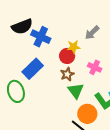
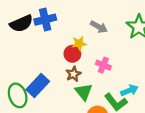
gray arrow: (92, 33) -> (99, 27), turned -105
blue cross: (41, 37) -> (45, 20), moved, turned -36
blue rectangle: (33, 69) -> (38, 85), moved

